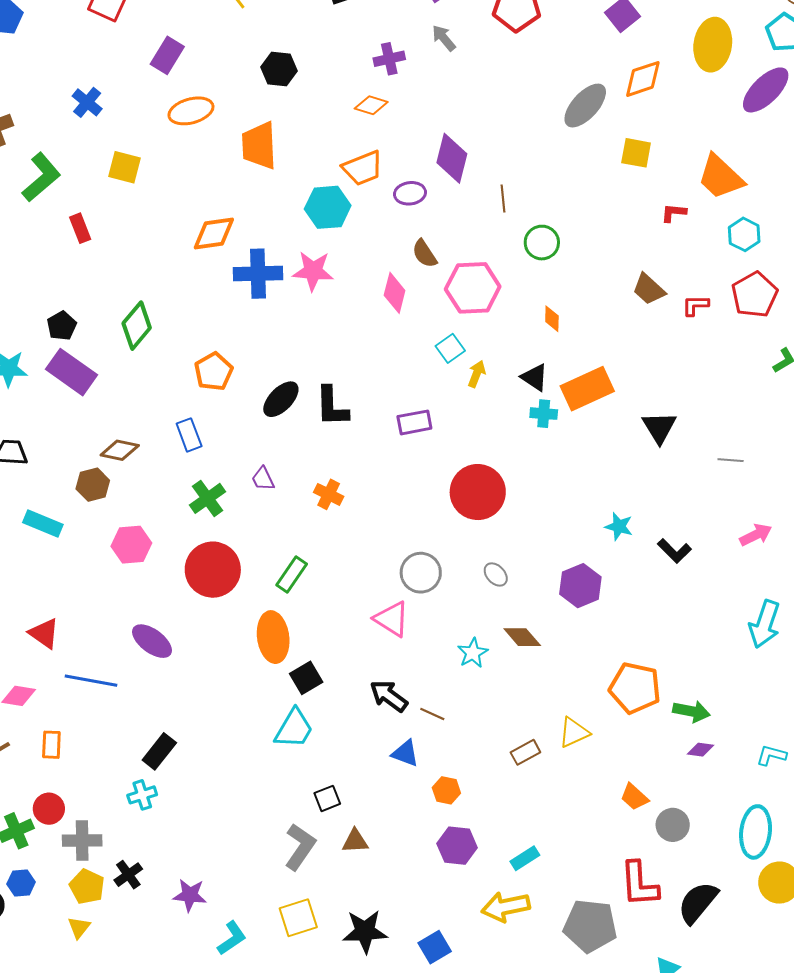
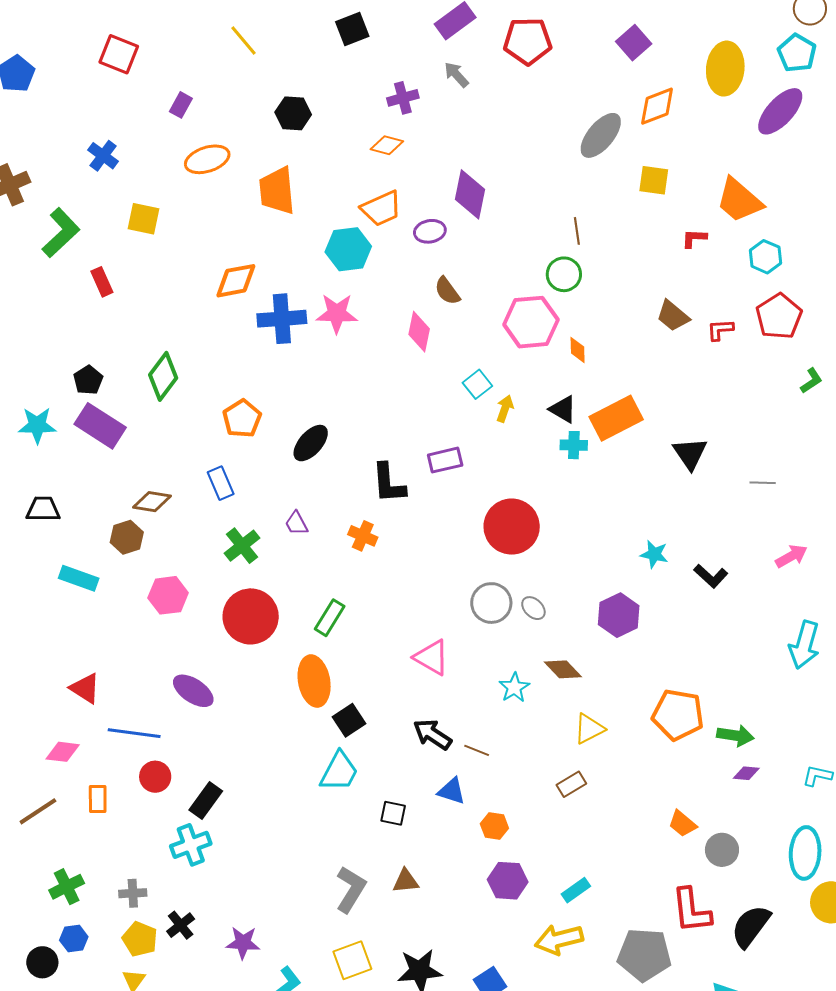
purple rectangle: (167, 55) -> (181, 105), size x0.7
brown line: (503, 199) -> (577, 231), moved
pink hexagon: (473, 288) -> (531, 322), moved
black L-shape: (332, 406) -> (389, 483), moved
gray circle: (421, 573) -> (491, 603), moved
yellow triangle: (574, 732) -> (589, 729), moved
cyan cross: (142, 795) -> (191, 845), size x1.4
black square: (327, 798) -> (393, 813), moved, turned 36
red circle: (49, 809) -> (155, 777), moved
gray cross: (82, 840) -> (133, 893), size x0.7

